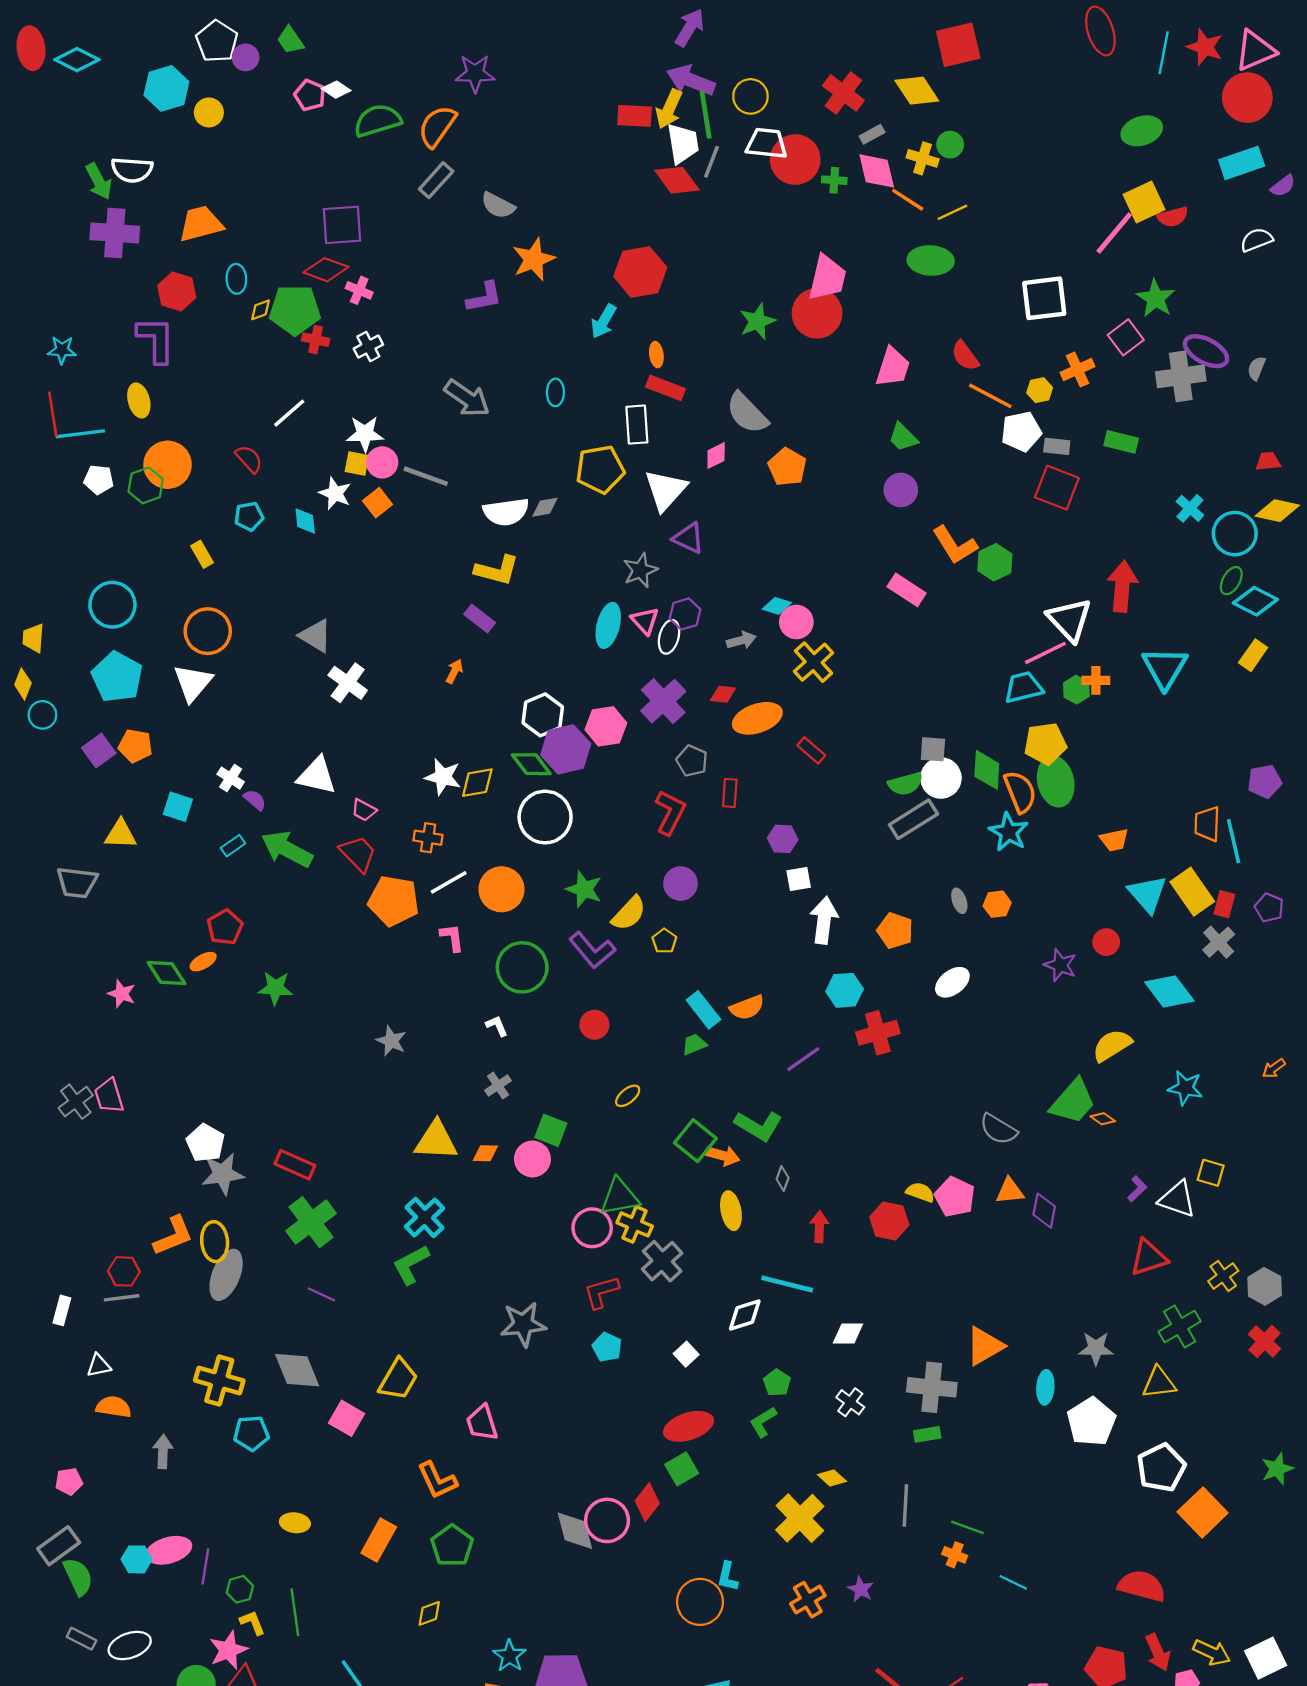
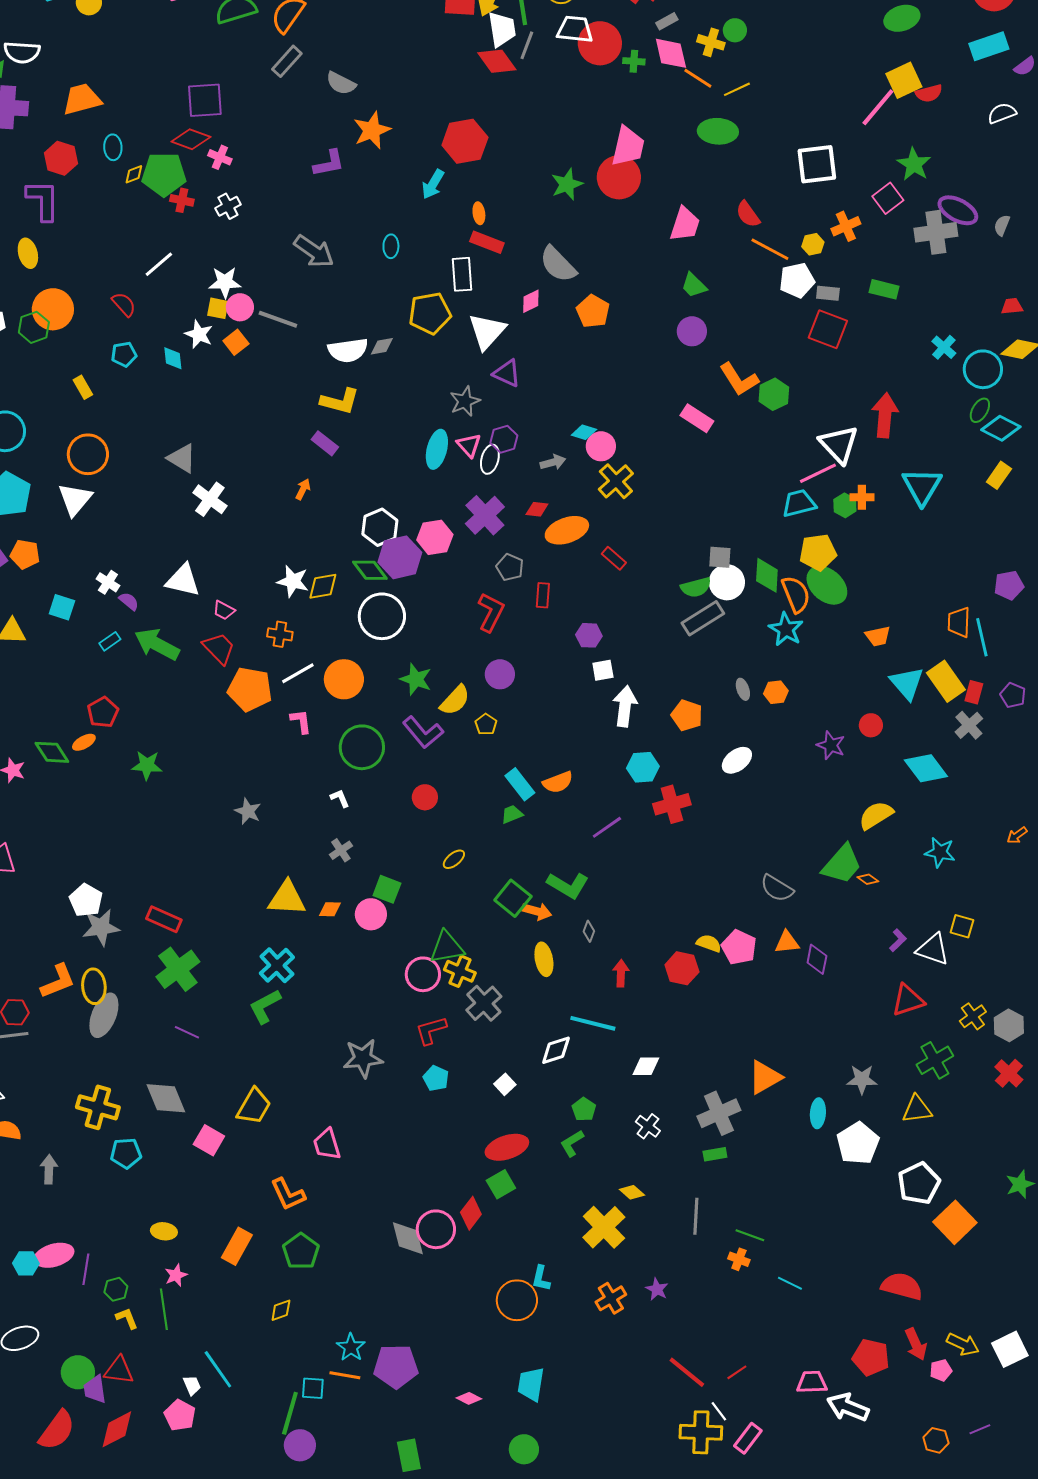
green ellipse: (1056, 781) -> (827, 585), turned -36
gray cross: (932, 1387) -> (719, 1113), turned -30
pink star: (228, 1650) -> (176, 1275), moved, size x0.7

